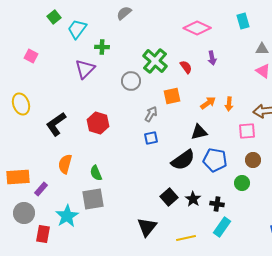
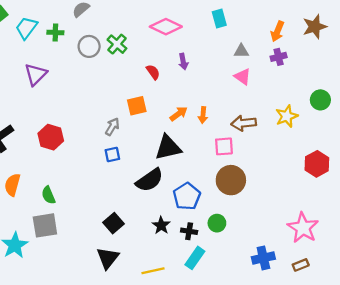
green cross: (102, 47) -> (55, 32), moved
green cross: (155, 61) -> (117, 44), moved, size x0.7
gray circle: (131, 81) -> (89, 46), moved
black triangle: (199, 132) -> (168, 148), size x1.4
blue pentagon: (215, 160) -> (187, 196), moved, turned 30
brown circle: (253, 160) -> (231, 180), size x1.6
green circle: (242, 183) -> (217, 223), moved
black square: (169, 197) -> (114, 223), moved

